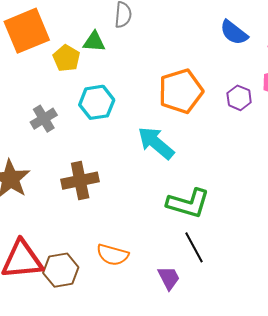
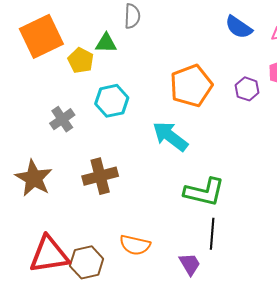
black line: (194, 247) -> (212, 234), turned 36

